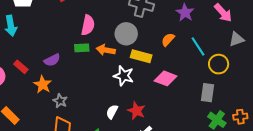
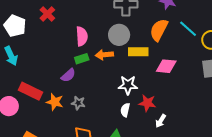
orange semicircle: (168, 40) -> (159, 30), size x1.6
purple semicircle: (52, 60) -> (68, 75), moved
red rectangle: (21, 67) -> (30, 91), size x1.6
white star: (124, 76) -> (128, 85), moved
gray star: (60, 101) -> (78, 103), moved

